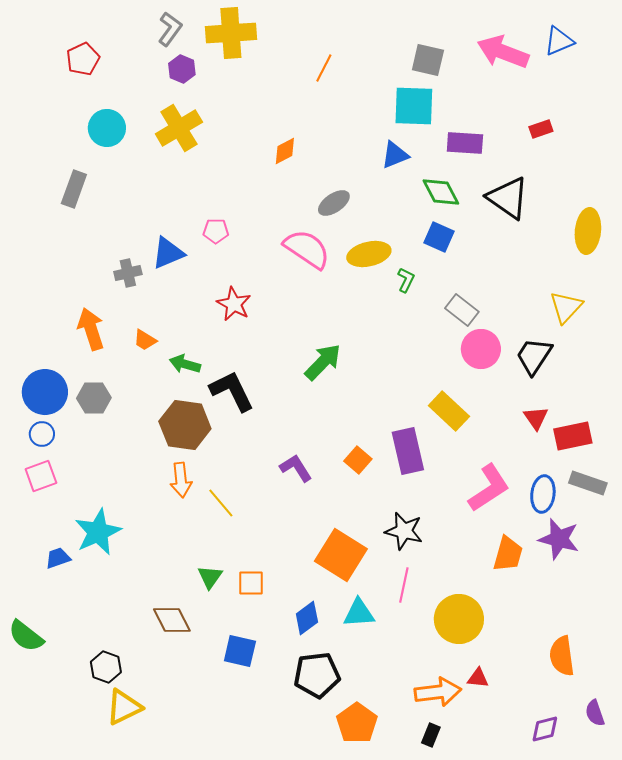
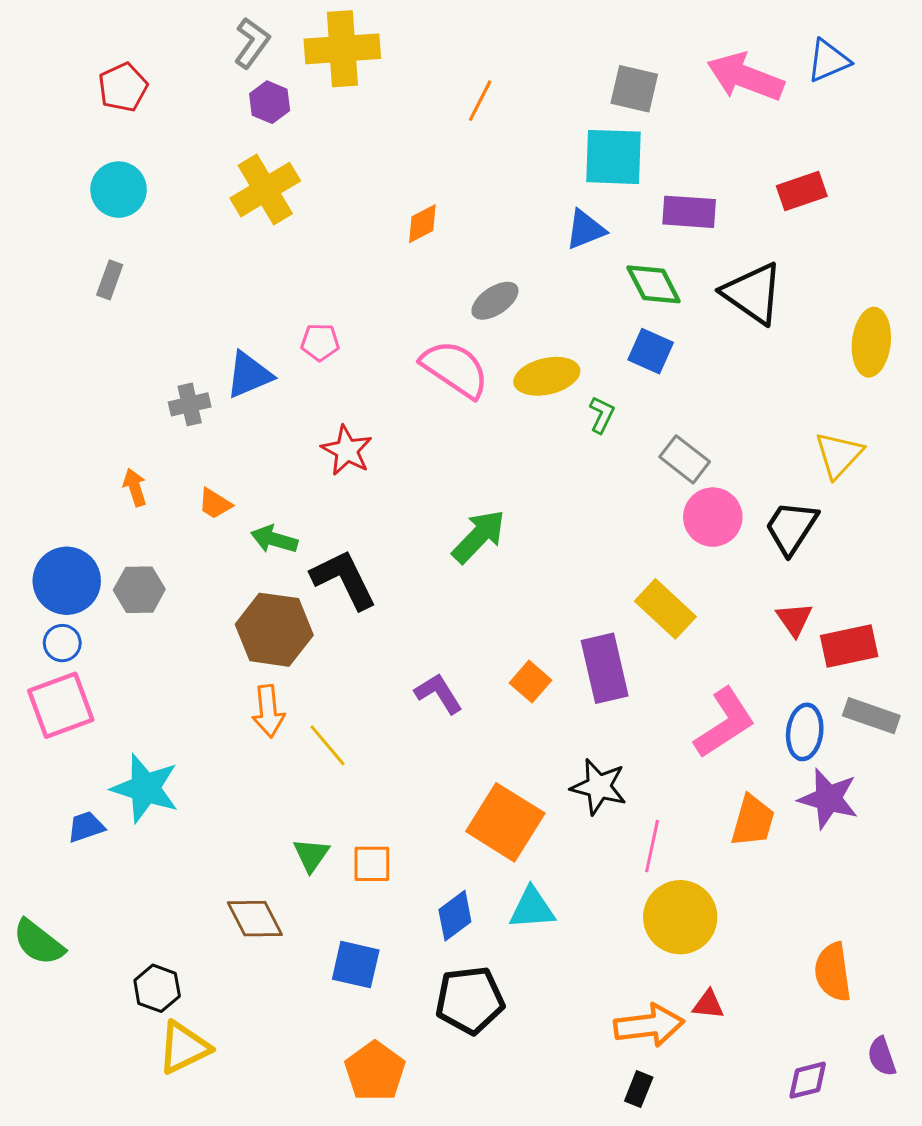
cyan circle: (107, 128) -> (119, 190), moved
red rectangle: (541, 129) -> (802, 191), size x1.4
gray rectangle: (74, 189) -> (110, 280), size x0.7
orange arrow: (91, 329) -> (135, 487), size x0.6
pink square: (41, 476) -> (61, 705), size x1.4
cyan star: (98, 532) -> (145, 788), turned -30
pink line: (404, 585) -> (652, 846), moved
orange pentagon: (357, 723) -> (375, 1071), moved

